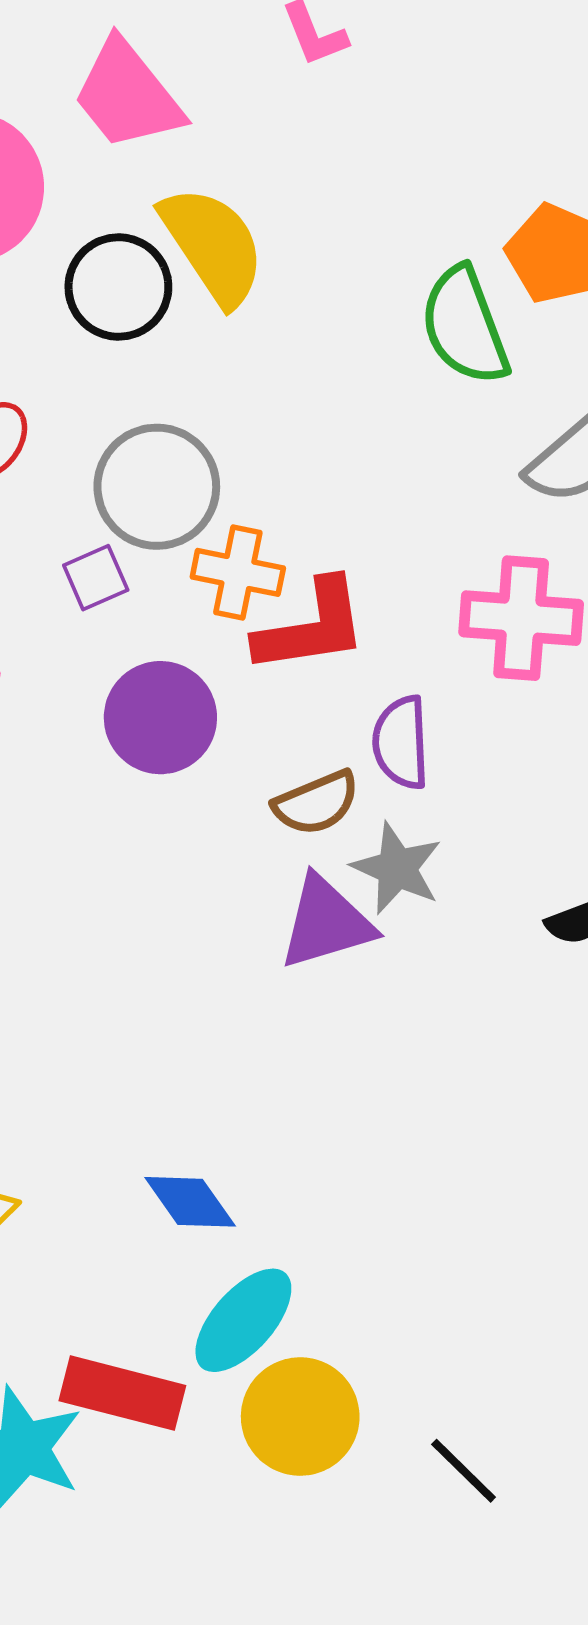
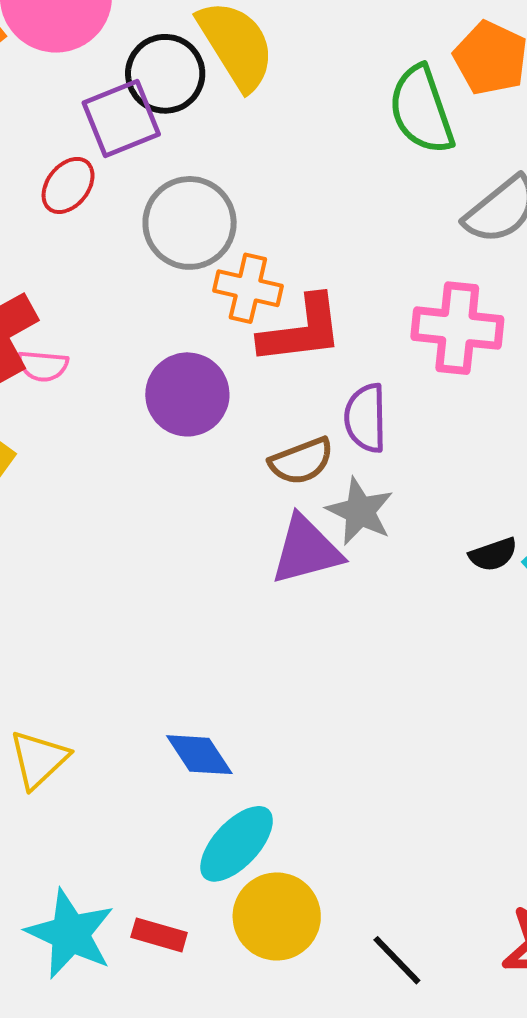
purple square: (96, 578) -> (121, 118), moved, size x1.6
red rectangle: (122, 1393) -> (159, 935), moved, size x0.6

